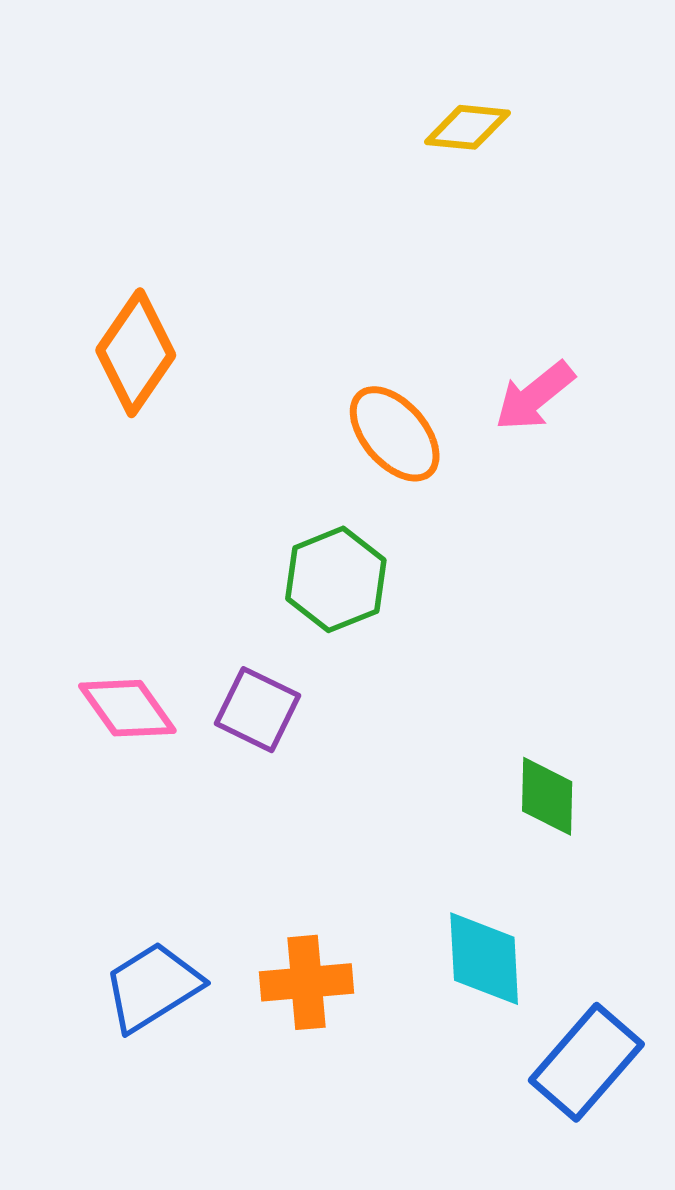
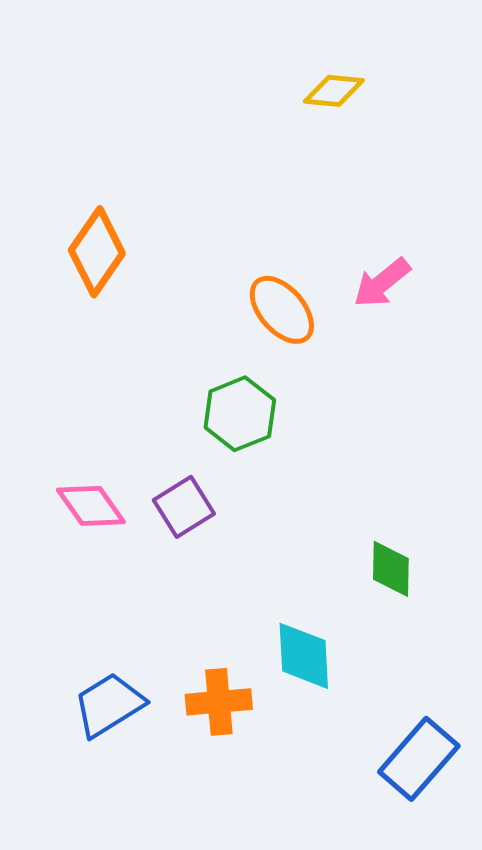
purple square: (258, 710) -> (184, 507), turned 32
cyan diamond: (484, 959) -> (304, 656), moved

